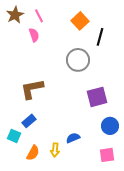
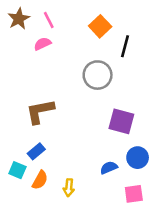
pink semicircle: (34, 35) -> (42, 44), turned -96
purple square: (97, 97) -> (121, 121), turned 30
blue semicircle: (73, 138) -> (109, 168), moved
orange semicircle: (33, 153) -> (40, 180), moved

